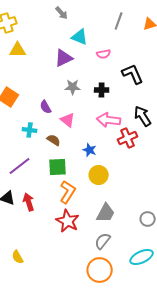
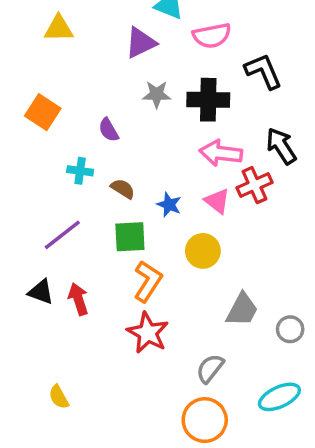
pink semicircle: (104, 54) -> (212, 36), size x1.5
black cross: (102, 90) -> (208, 100), size x1.6
pink triangle: (68, 120) -> (217, 201), moved
blue star: (90, 150) -> (169, 205), moved
gray trapezoid: (106, 213) -> (242, 310), moved

